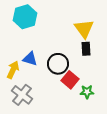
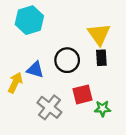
black circle: (58, 64) -> (67, 60), moved
red square: (70, 80) -> (82, 94), turned 36
gray cross: (22, 95) -> (49, 107), moved

